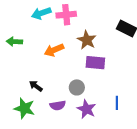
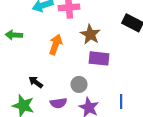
orange arrow: (54, 50) -> (56, 44), turned 132

